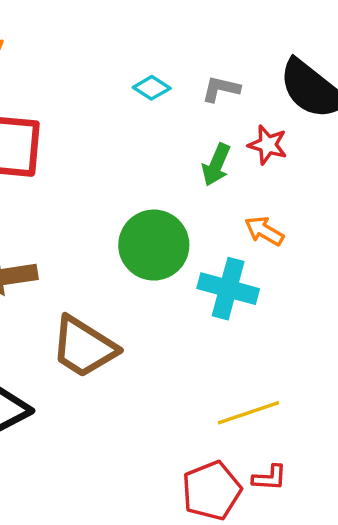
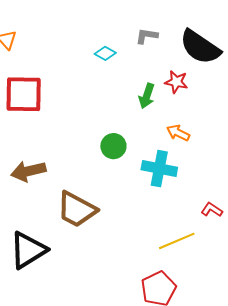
gray L-shape: (221, 89) -> (147, 36), moved
green circle: (154, 245) -> (113, 146), size x0.6
red L-shape: (269, 478) -> (212, 210), moved, turned -145

